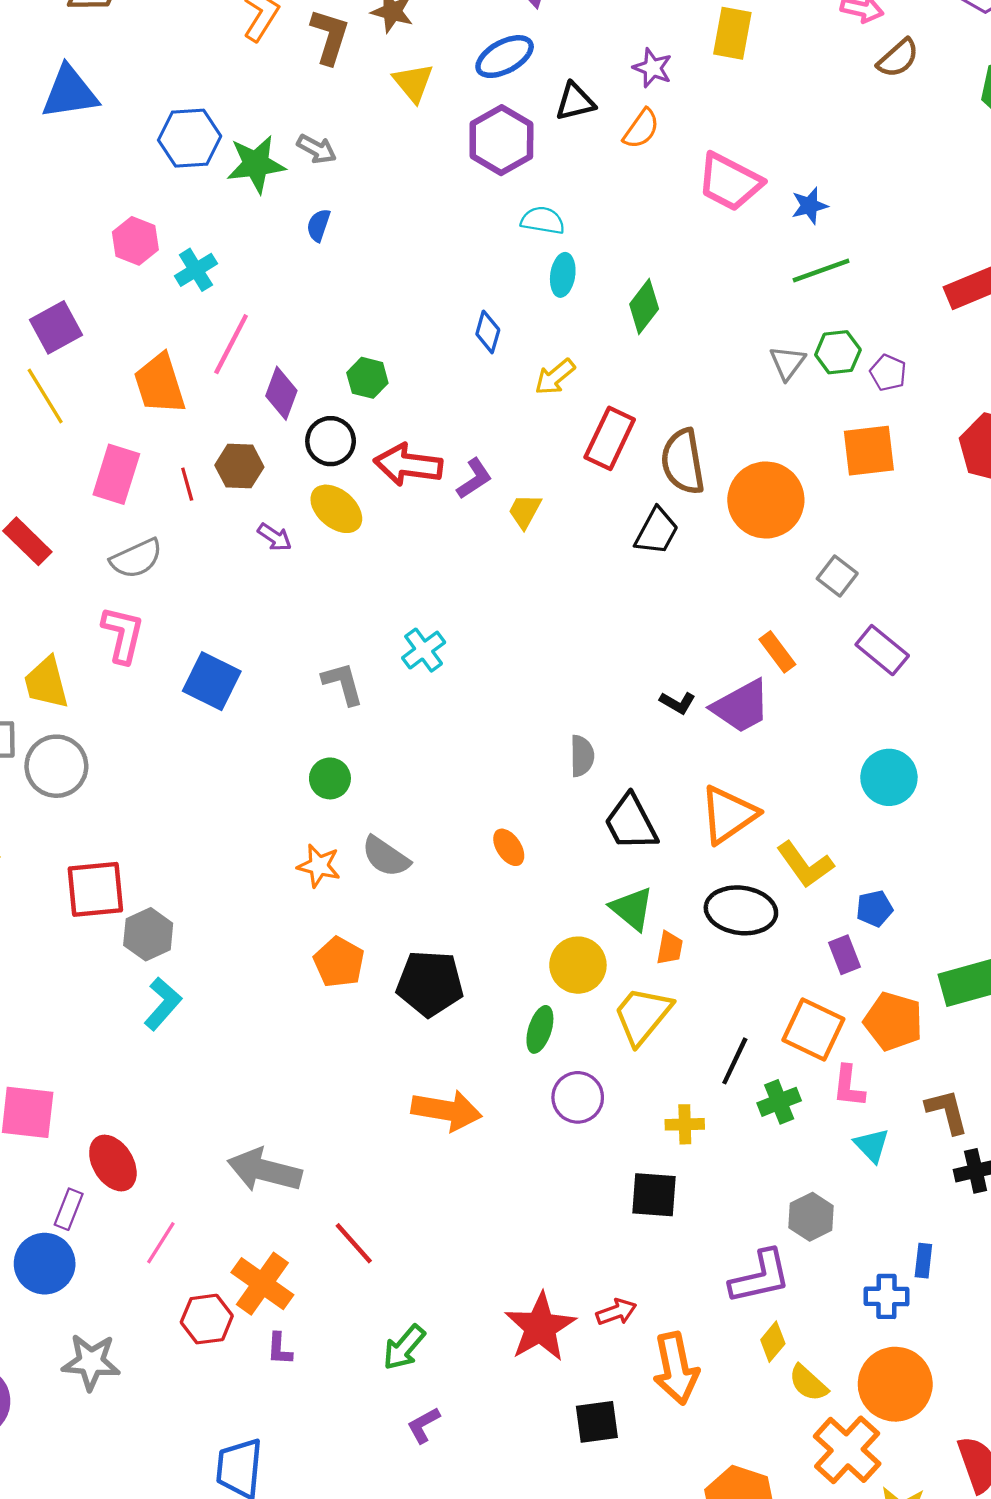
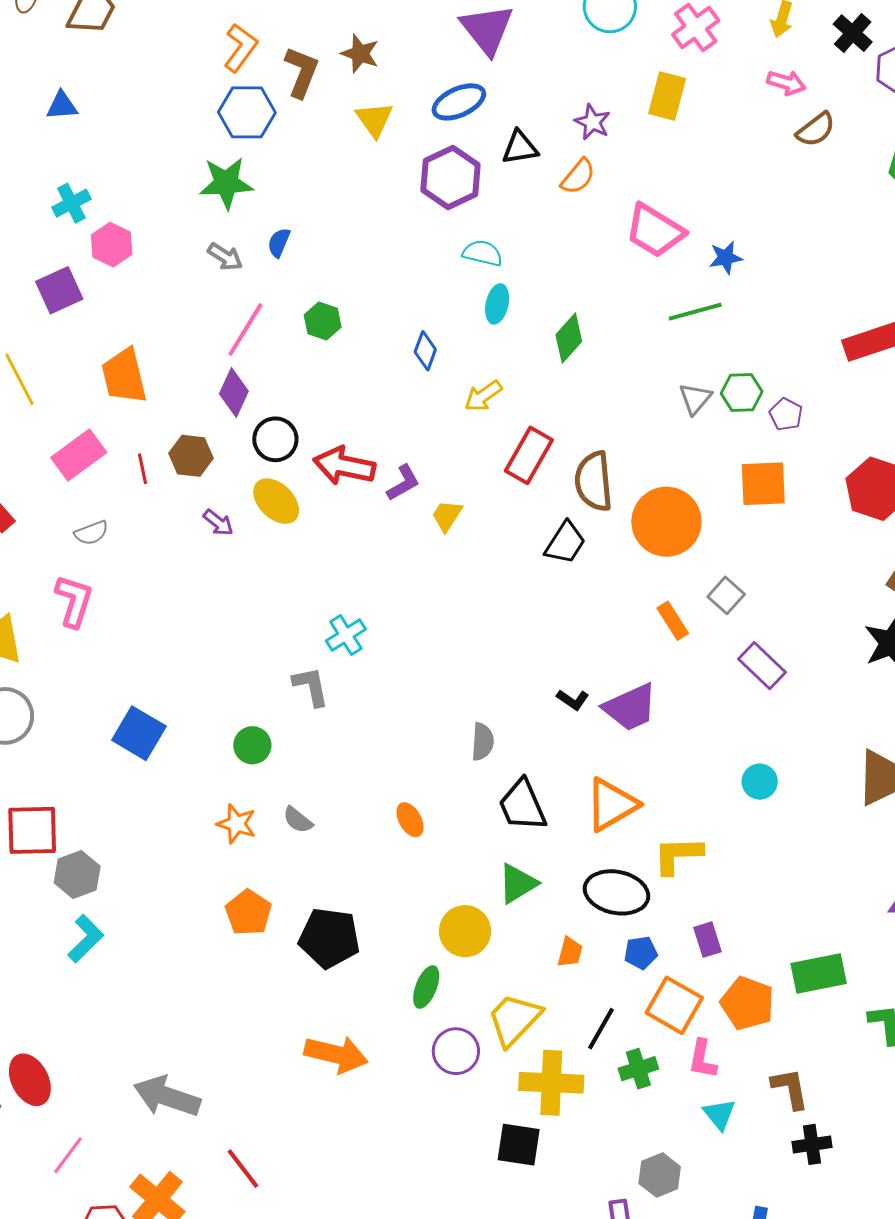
blue triangle: (70, 93) -> (62, 106), size x0.6
blue hexagon: (190, 138) -> (247, 112), moved
gray arrow: (317, 149) -> (225, 257), moved
cyan cross: (196, 270) -> (71, 203), moved
green line: (821, 271) -> (695, 312), moved
purple square: (56, 327) -> (59, 290), moved
pink line: (231, 344) -> (245, 330), moved
green hexagon: (367, 378) -> (323, 321), moved
pink rectangle: (116, 474) -> (79, 455), turned 32
gray semicircle: (136, 558) -> (91, 533), size x0.7
orange rectangle: (777, 652) -> (673, 621), moved
blue square: (212, 681) -> (139, 733), moved
gray L-shape: (343, 684) -> (311, 686), moved
cyan circle: (889, 777) -> (760, 782), size x0.7
gray semicircle: (386, 857) -> (298, 820), size x0.7
yellow L-shape: (805, 865) -> (678, 855), turned 120
green triangle: (632, 909) -> (518, 884), turned 45
blue pentagon: (874, 909) -> (641, 953), moved
orange trapezoid: (670, 948) -> (570, 952), moved
yellow trapezoid: (642, 1015) -> (514, 1020), moved
yellow cross: (685, 1124) -> (551, 1083), size x1.8

